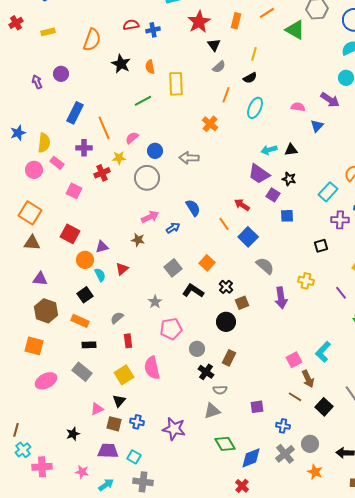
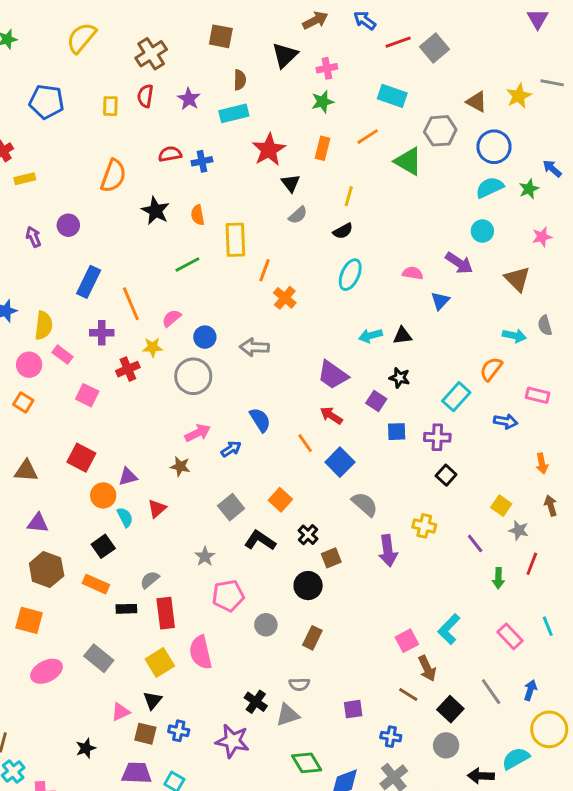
yellow rectangle: (48, 32) -> (25, 179), moved
orange line: (226, 95) -> (264, 270), moved
purple trapezoid: (259, 174) -> (333, 375), moved
orange square: (30, 213) -> (23, 402), moved, size x0.6
purple cross: (340, 220) -> (437, 437), moved
black square: (321, 246) -> (446, 475), turned -32
red rectangle: (128, 341) -> (166, 613), size x1.5
black rectangle: (89, 345) -> (126, 609), moved
black cross: (206, 372) -> (256, 702), moved
gray circle: (310, 444) -> (446, 745), moved

